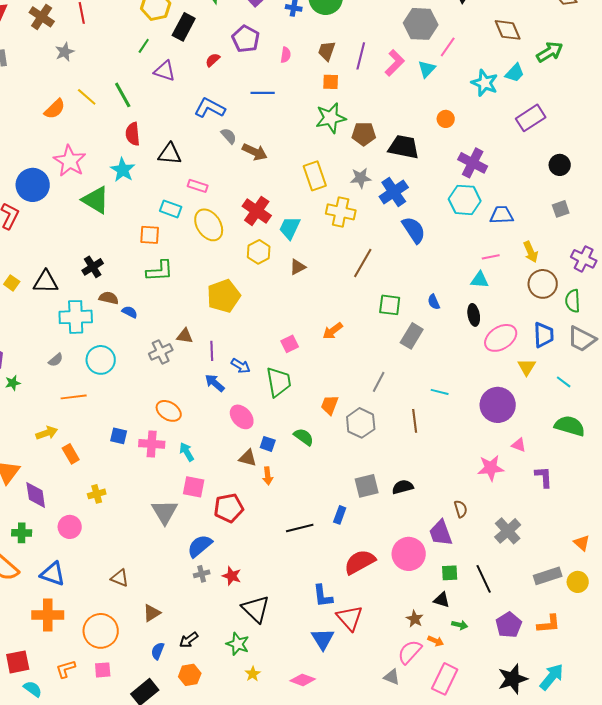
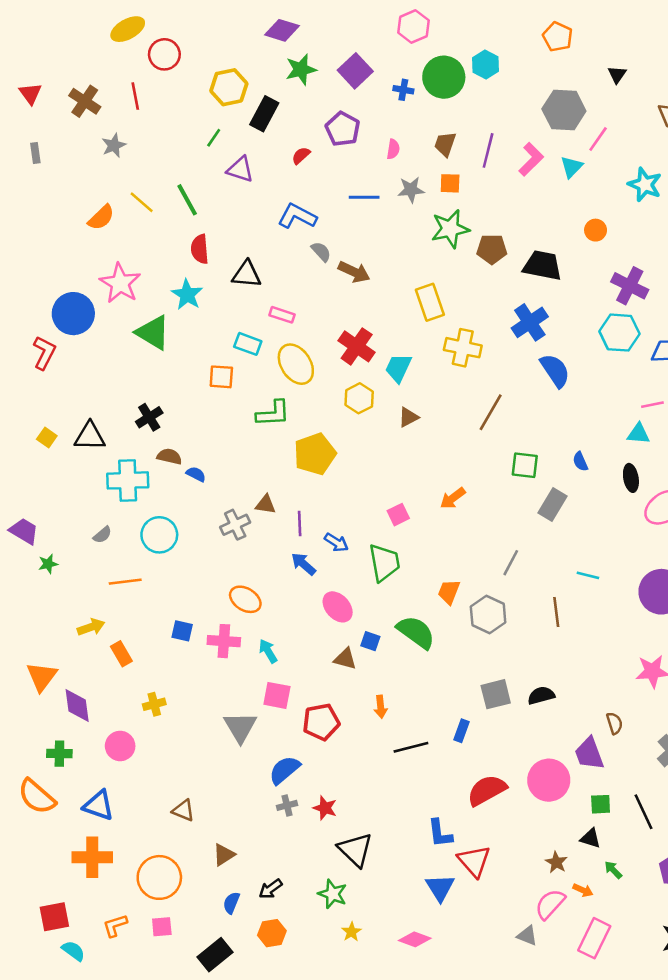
gray star: (361, 178) -> (411, 190), moved
green L-shape: (160, 271) -> (273, 413), moved
green semicircle: (304, 437) -> (416, 632), size x1.5
orange arrow: (268, 476) -> (381, 707), moved
green arrow: (460, 625) -> (613, 870), turned -147

